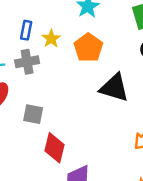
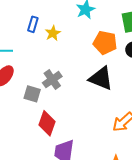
orange pentagon: (88, 48) -> (105, 43), moved, turned -30
gray cross: (27, 62) -> (52, 80), moved, turned -30

